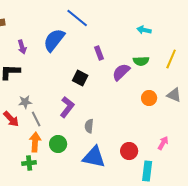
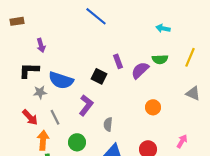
blue semicircle: (54, 40) -> (61, 80), moved, turned -110
purple rectangle: (99, 53) -> (118, 61), moved
orange circle: (149, 98) -> (153, 107), moved
gray star: (25, 102) -> (40, 92), moved
orange arrow: (35, 142) -> (43, 140), moved

